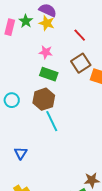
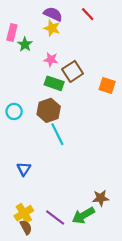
green star: (26, 21) -> (25, 44), moved
red line: (80, 35) -> (88, 14), moved
brown square: (81, 63) -> (73, 71), moved

